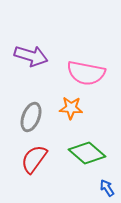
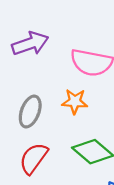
purple arrow: (31, 56) -> (30, 44), turned -36

